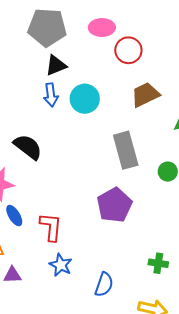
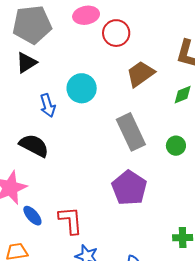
black triangle: (56, 65) -> (26, 63), moved
blue arrow: (51, 95) -> (48, 106), moved

